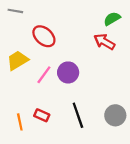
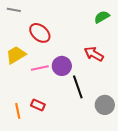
red arrow: (104, 42) -> (94, 54), moved
pink line: (44, 75) -> (40, 68), turned 42
black line: (78, 115) -> (78, 87), moved

